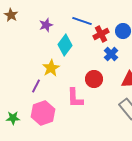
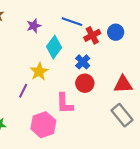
blue cross: (111, 54) -> (83, 62), moved
pink hexagon: (43, 113) -> (43, 125), moved

